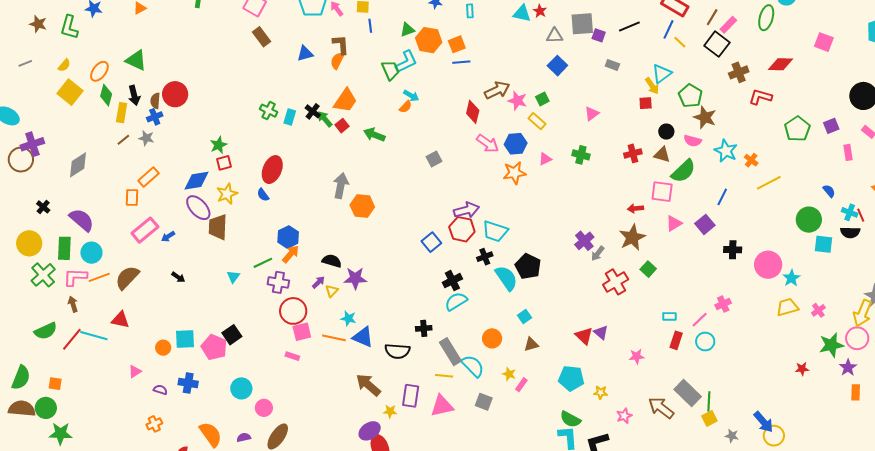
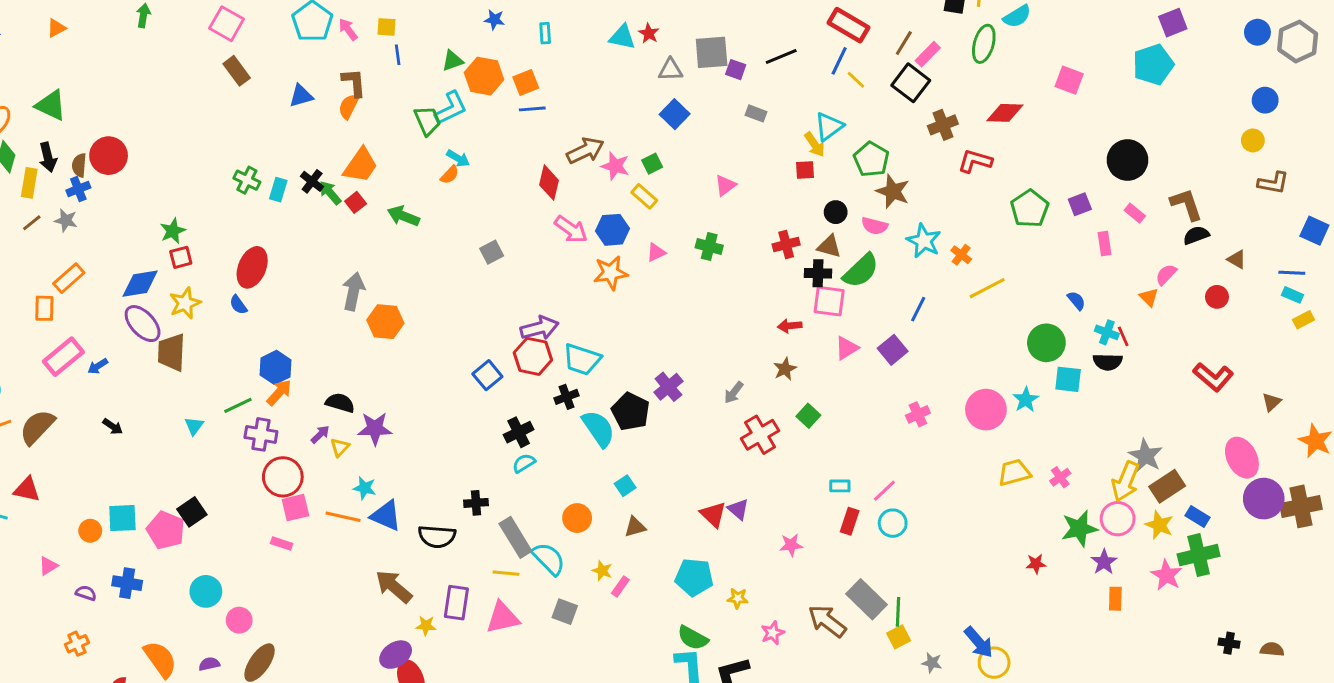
brown star: (632, 237) -> (785, 369), size x0.6
purple cross: (584, 241) -> (668, 387), moved
black cross: (733, 250) -> (818, 273), moved
cyan star: (791, 278) -> (1026, 400), moved
cyan semicircle: (456, 301) -> (524, 463), size x0.7
pink cross: (723, 304) -> (918, 414), moved

